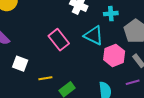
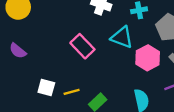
white square: (20, 64) -> (46, 88), moved

